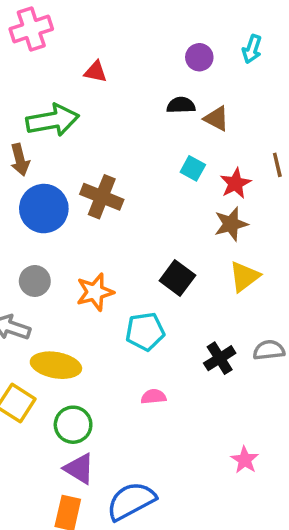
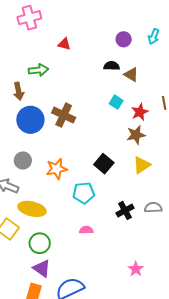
green arrow: (53, 120) -> (38, 70), size x0.7

